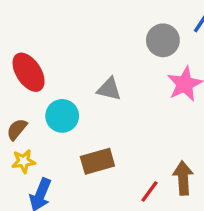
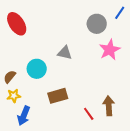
red ellipse: (29, 72) -> (17, 24), moved
red line: (149, 191) -> (89, 114), turned -72

